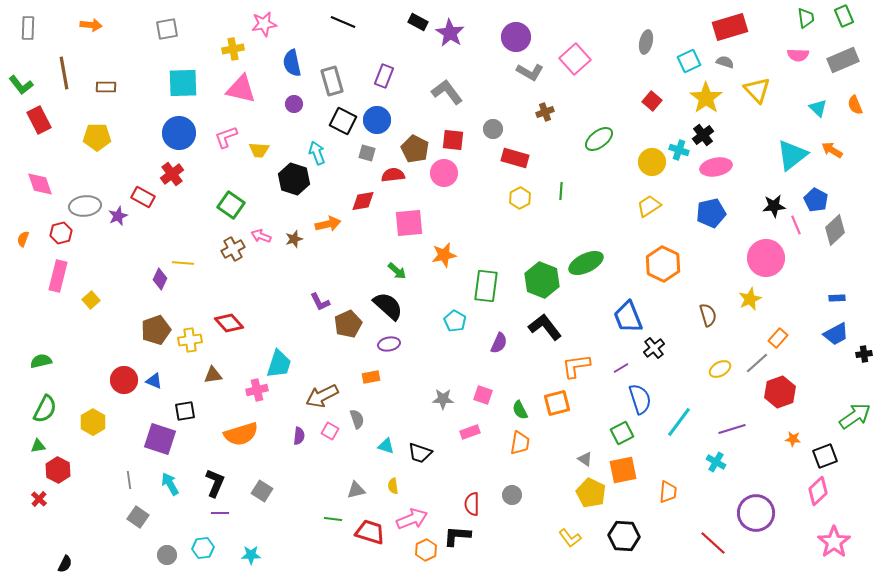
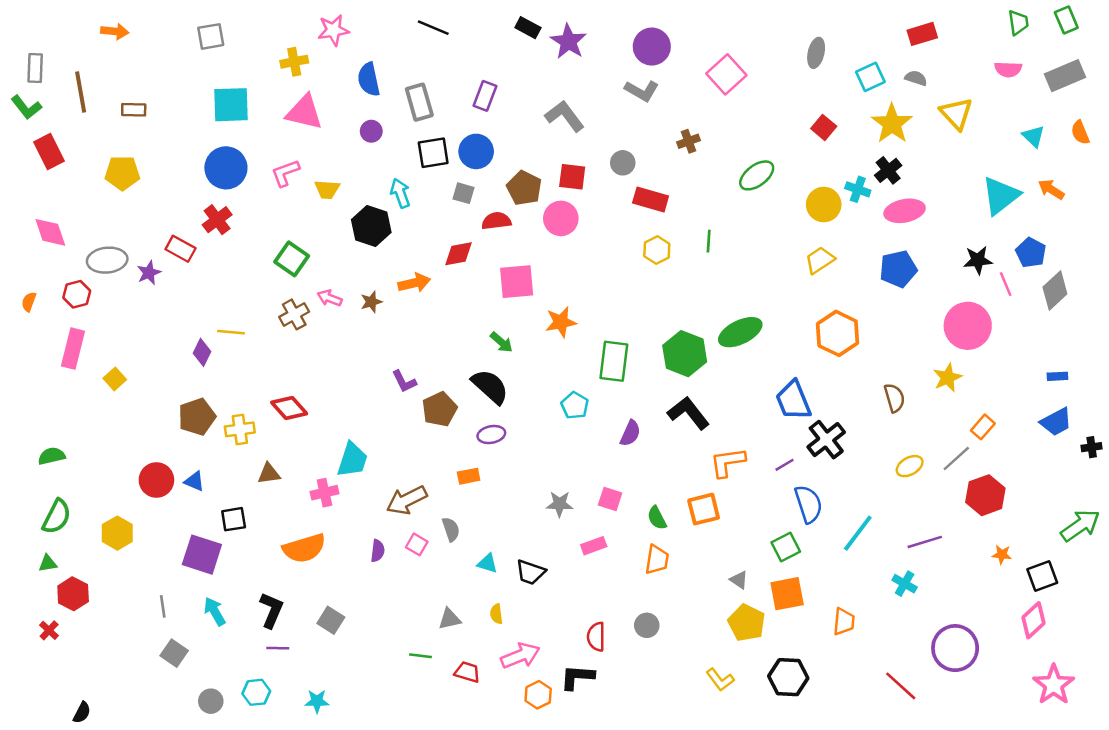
red rectangle: (730, 27) -> (922, 34), size x0.7
gray rectangle: (28, 28) -> (35, 68), moved
gray L-shape: (530, 72) -> (642, 91), moved
black square: (343, 121) -> (433, 153), turned -36
black cross: (654, 348) -> (826, 440), size x1.4
red trapezoid: (370, 532) -> (467, 672), size x0.7

